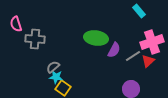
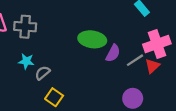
gray cross: (35, 39) -> (25, 27), moved
cyan star: (56, 77) -> (26, 61), moved

